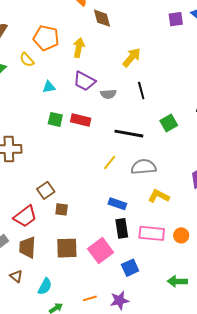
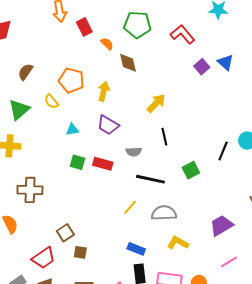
purple square: (176, 19) -> (202, 67), turned -35
gray semicircle: (108, 94) -> (134, 152), moved

